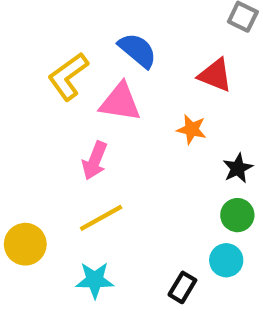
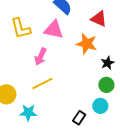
yellow L-shape: (68, 76) -> (21, 28), moved, turned -70
orange star: (192, 129) -> (87, 44), size x1.5
cyan star: (95, 280) -> (28, 112), moved

